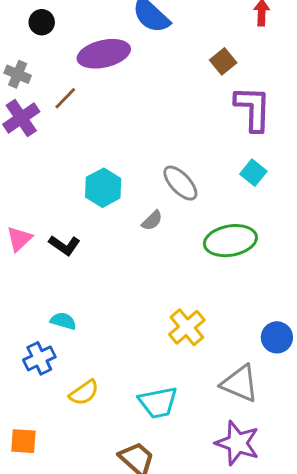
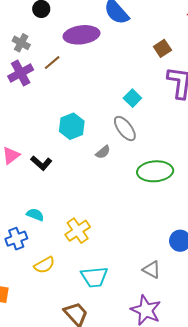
cyan square: (253, 173) -> (132, 98), moved
yellow cross: (187, 327) -> (78, 231), moved
gray triangle: (240, 383) -> (152, 270), size x0.7

